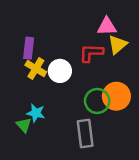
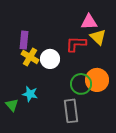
yellow triangle: (118, 44) -> (98, 37), turned -36
green triangle: (24, 125) -> (12, 105), moved

